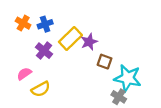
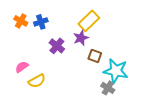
yellow rectangle: (70, 38) -> (89, 21), moved
purple cross: (44, 51) -> (57, 46), moved

